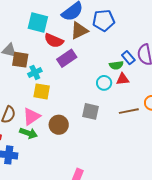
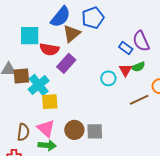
green semicircle: (116, 65) -> (138, 67), moved
cyan cross: (35, 72) -> (39, 85), size x1.5
red triangle: (123, 79) -> (125, 70), turned -40
gray square: (91, 111) -> (95, 131), moved
pink triangle: (32, 116) -> (46, 128), turned -30

